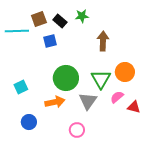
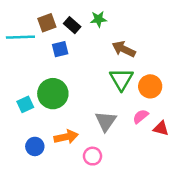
brown arrow: (103, 41) -> (124, 49), turned -66
green circle: (66, 78) -> (53, 94), moved
green triangle: (101, 79) -> (121, 79), moved
orange arrow: (55, 102) -> (66, 137), moved

